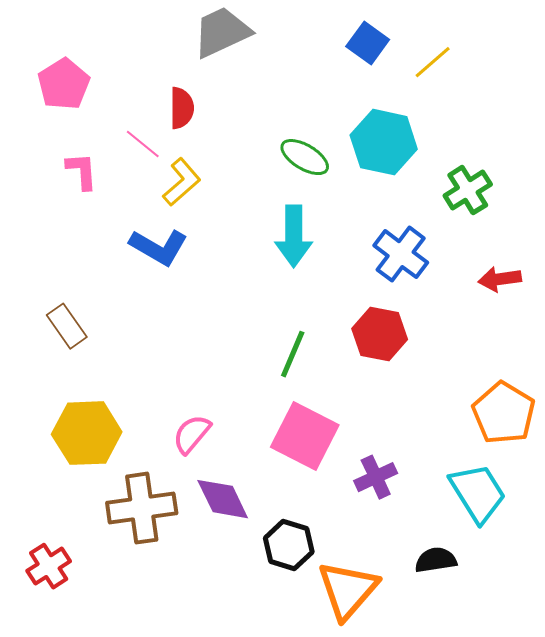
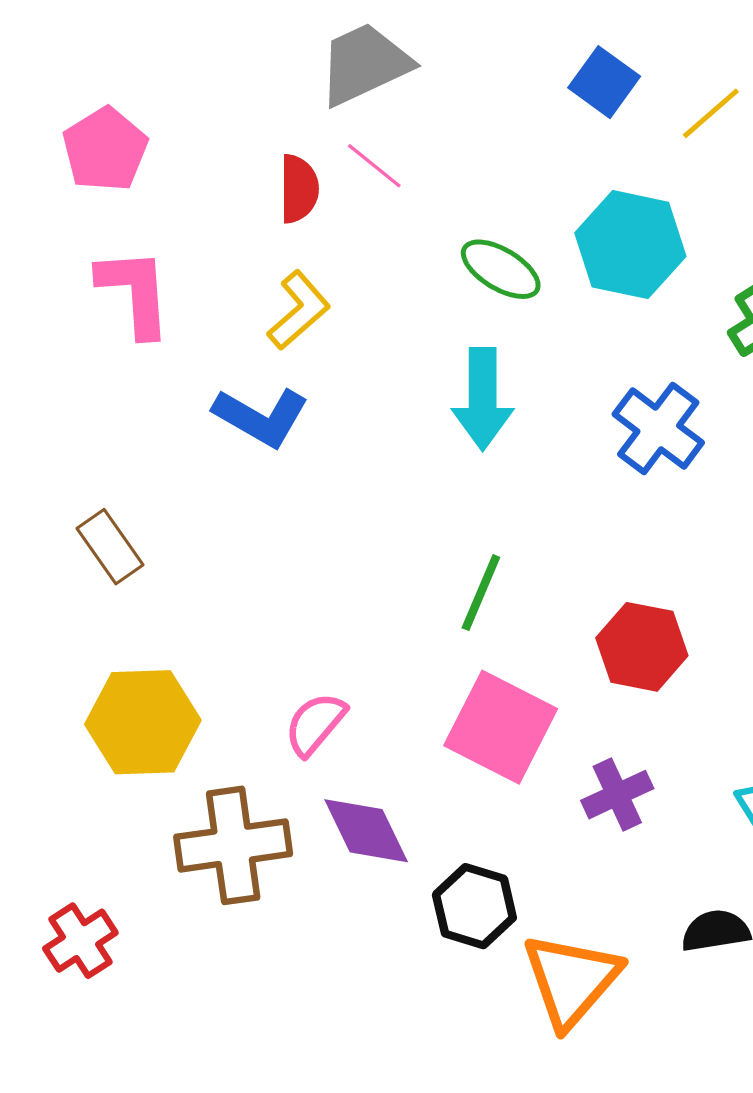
pink line: (143, 144) -> (374, 166), moved
pink L-shape: (82, 171) -> (135, 292), size x1.5
red hexagon: (380, 334) -> (642, 647), moved

